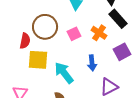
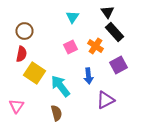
brown circle: (45, 27) -> (24, 31), moved, size x0.7
yellow square: (38, 60) -> (34, 73), turned 30

